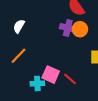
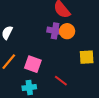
pink square: (51, 75) -> (33, 64), moved

